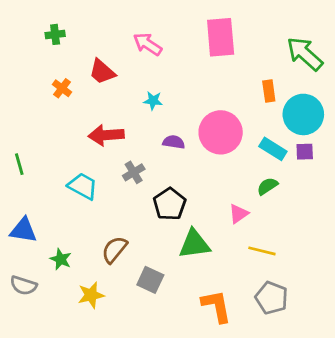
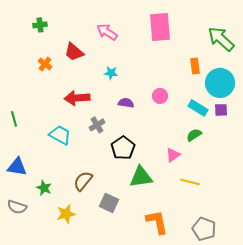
pink circle: (221, 132) -> (160, 96), size x0.5
gray pentagon: (272, 298) -> (204, 229), moved

